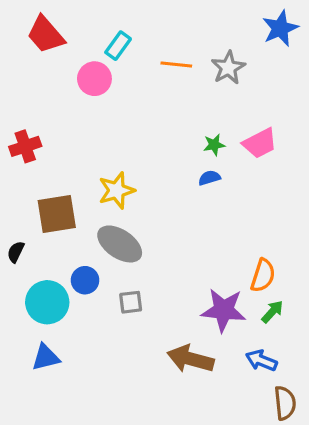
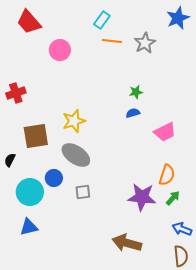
cyan rectangle: (118, 46) -> (102, 20), moved
pink trapezoid: (260, 143) -> (165, 132), moved
brown arrow: (190, 359) -> (127, 243), moved
blue arrow: (261, 360) -> (182, 229), moved

